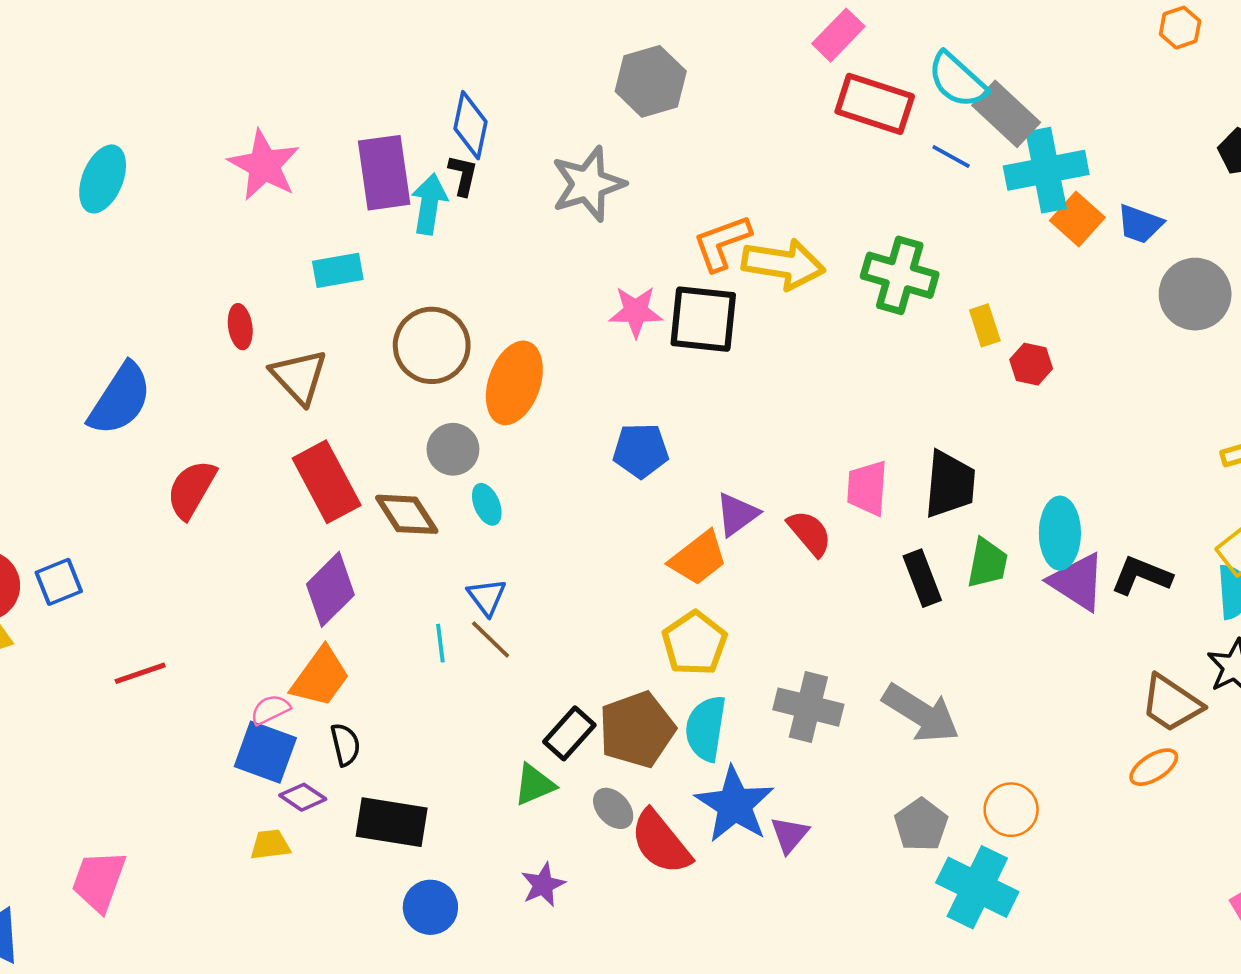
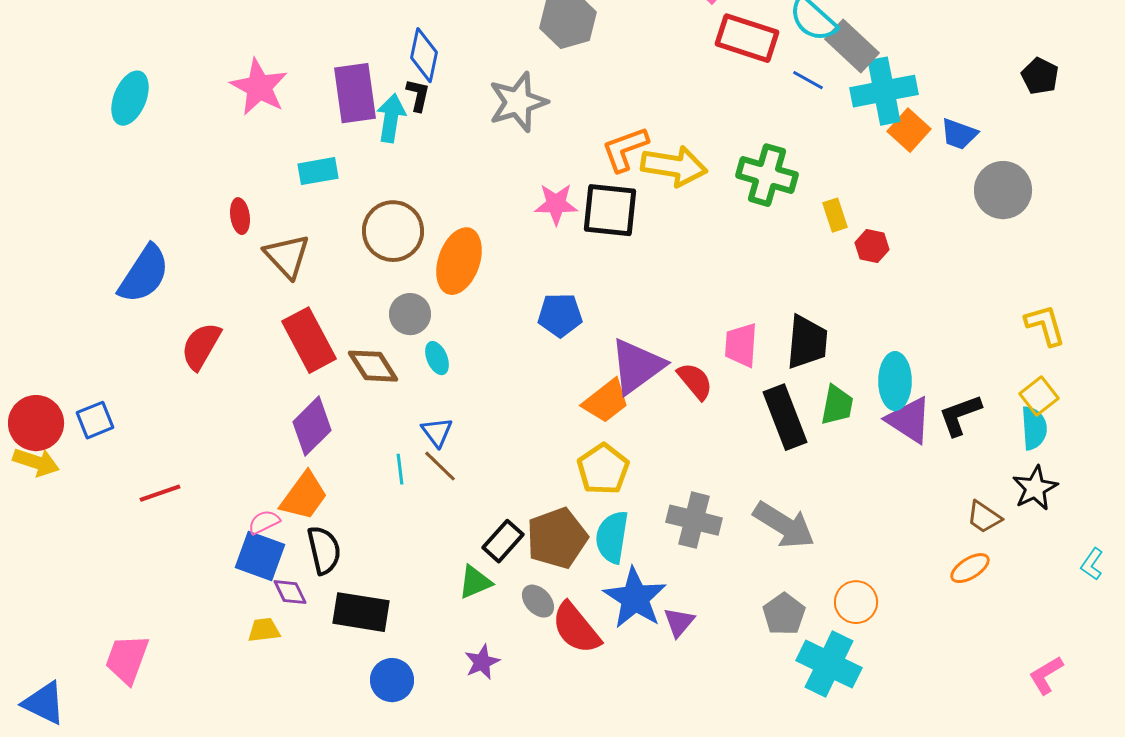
purple triangle: (737, 514) -> (637, 366), size x1.6
black L-shape: (1141, 576) -> (960, 415), turned -42
black rectangle: (922, 578) -> (785, 417), size x1.4
brown trapezoid: (1171, 703) -> (984, 517), size x0.7
black semicircle: (345, 745) -> (324, 550), size x1.4
purple diamond: (303, 797) -> (290, 592), turned 30

